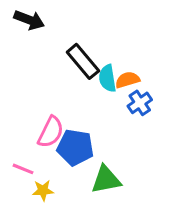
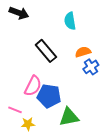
black rectangle: (83, 61) -> (46, 51), moved
cyan semicircle: (107, 78) -> (70, 21), moved

